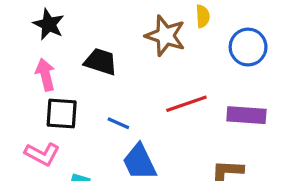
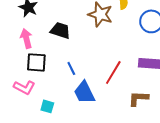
red line: (186, 104) -> (113, 72), moved, turned -40
blue line: (118, 123) -> (71, 68), turned 40

